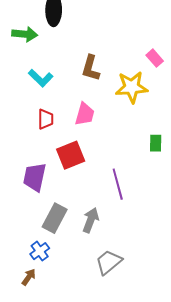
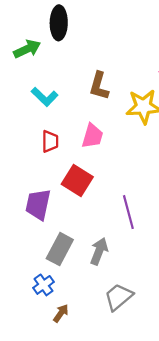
green arrow: (25, 34) -> (27, 49), turned -30
red square: (71, 155) -> (77, 181), turned -36
brown arrow: (29, 277) -> (61, 313), moved

